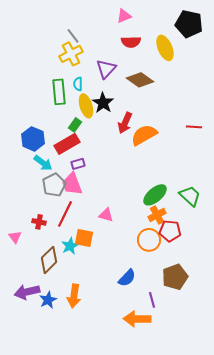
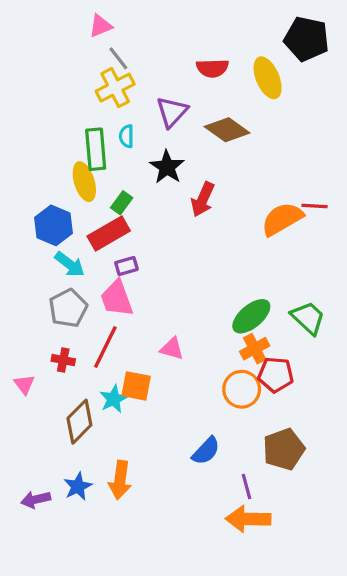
pink triangle: (124, 16) -> (101, 26), moved
yellow ellipse: (86, 106) -> (84, 182), moved
orange semicircle: (144, 135) -> (282, 219), moved
gray pentagon: (54, 185) -> (68, 308), moved
purple arrow: (27, 292) -> (36, 499), moved, size x0.7
orange arrow: (137, 319) -> (248, 519), moved

